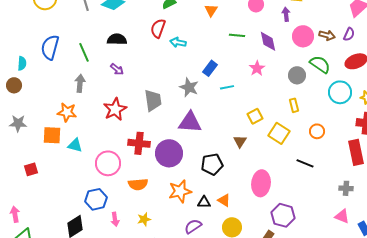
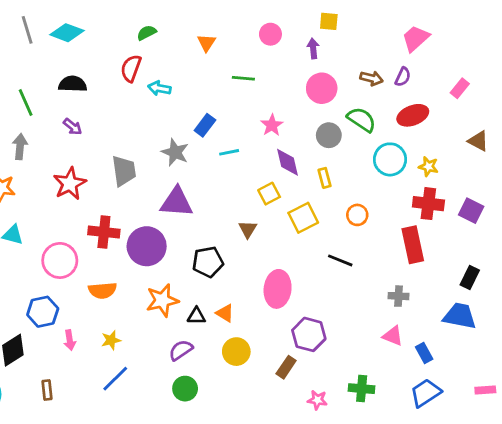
pink circle: (303, 36) -> (322, 88), moved
purple diamond: (268, 41) -> (288, 162), moved
yellow square: (279, 133) -> (303, 218), turned 30

